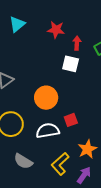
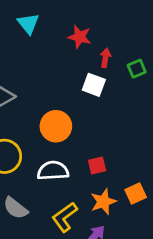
cyan triangle: (17, 24) -> (28, 23), turned -36
red square: (71, 120) -> (97, 165), moved

